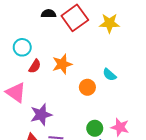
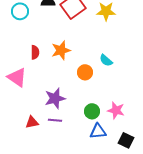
cyan circle: (22, 47) -> (20, 11), moved
red semicircle: (35, 66) -> (35, 52), turned -32
purple star: (41, 115) -> (55, 98), moved

